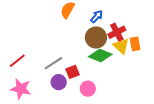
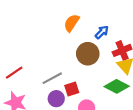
brown circle: (96, 38) -> (88, 54), moved
green diamond: (100, 55) -> (117, 86), moved

